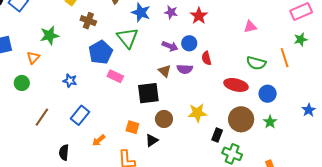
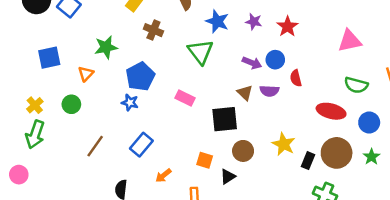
pink triangle: (250, 27) -> (350, 41), size x1.5
blue pentagon: (101, 52) -> (140, 77), moved
yellow star: (197, 113) -> (284, 144), turned 30
black rectangle: (217, 135) -> (308, 161), moved

